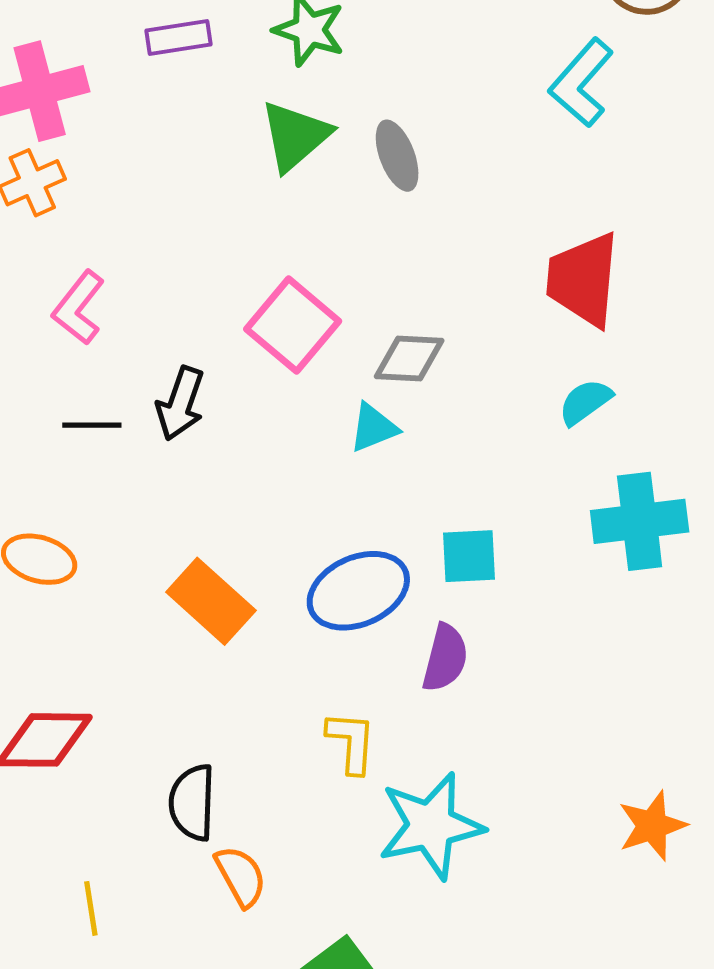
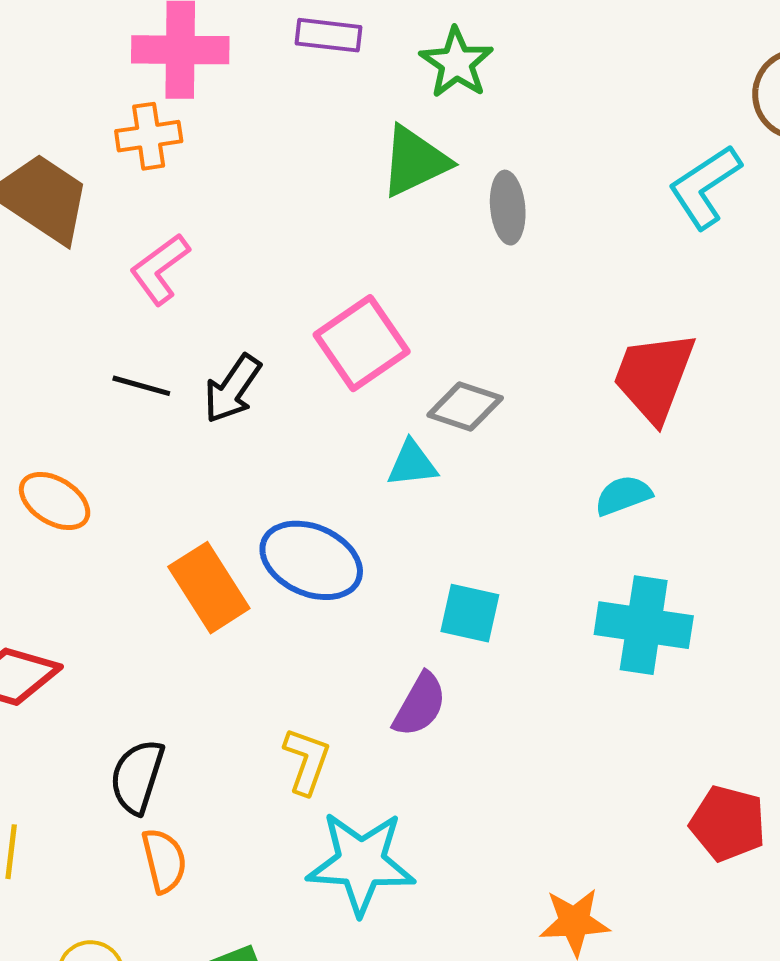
blue ellipse: (358, 591) -> (311, 560), moved, turned 32

